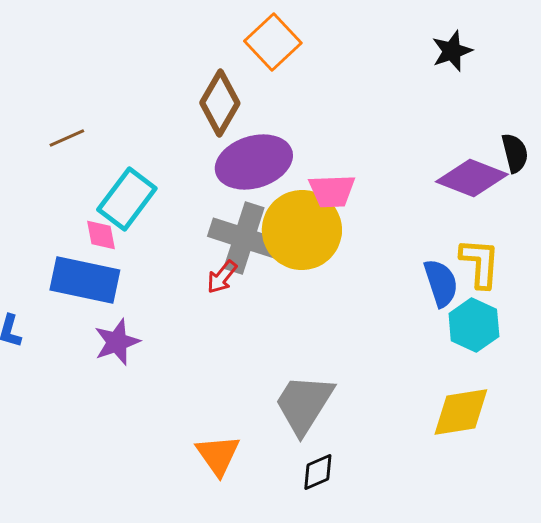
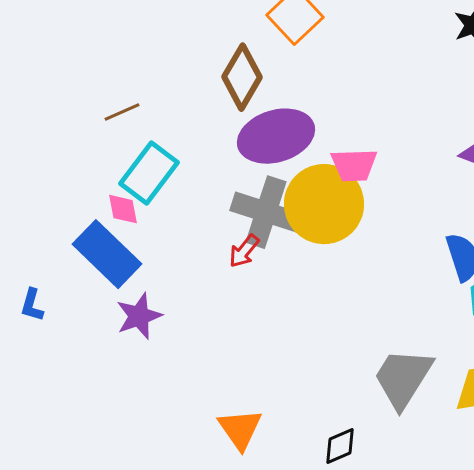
brown line: (67, 138) -> (122, 112), moved
blue rectangle: (85, 280) -> (107, 254), turned 32
gray trapezoid: (304, 404) -> (403, 378), moved

